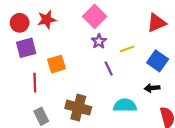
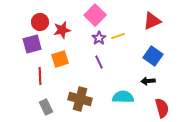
red star: (47, 20) -> (62, 30), moved
red circle: (20, 23) -> (40, 22), moved
yellow line: (127, 49) -> (118, 36), moved
purple line: (109, 68) -> (99, 62), moved

